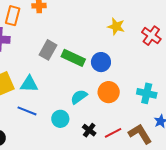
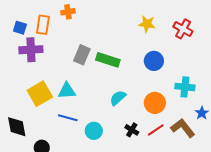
blue circle: (101, 62) -> (154, 61), moved
orange circle: (109, 92) -> (155, 103), moved
cyan circle: (60, 119) -> (94, 131), moved

